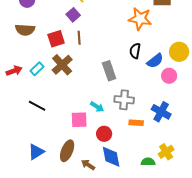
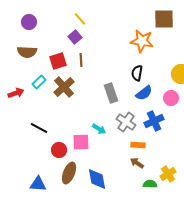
blue semicircle: (155, 61) -> (144, 93), moved
cyan rectangle: (37, 69) -> (39, 82), moved
gray cross: (124, 100) -> (126, 122), turned 30
blue cross: (161, 112) -> (154, 121), moved, turned 36
red circle: (104, 134) -> (59, 150), moved
blue triangle: (36, 152) -> (38, 184), moved, turned 36
blue diamond: (111, 157) -> (97, 179), moved
brown arrow: (88, 165) -> (137, 163), moved

